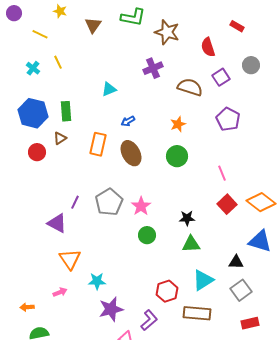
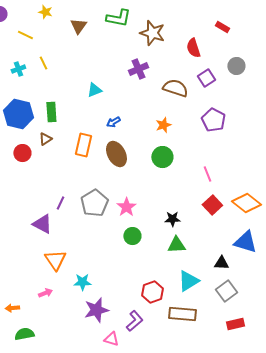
cyan cross: (33, 68) -> (18, 69), turned 32

